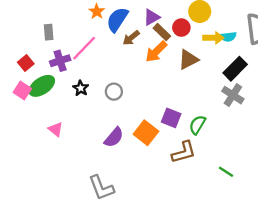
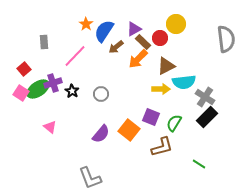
cyan semicircle: (228, 37) -> (184, 82), moved, size x1.6
yellow arrow: (213, 38) -> (161, 89), moved
purple cross: (60, 61) -> (53, 83), moved
black rectangle: (235, 69) -> (207, 117), moved

